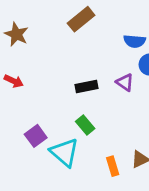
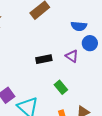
green rectangle: (85, 125) -> (61, 87), moved

